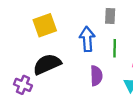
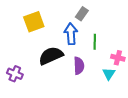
gray rectangle: (110, 16) -> (82, 14), moved, turned 32
black semicircle: (47, 64) -> (51, 56), moved

